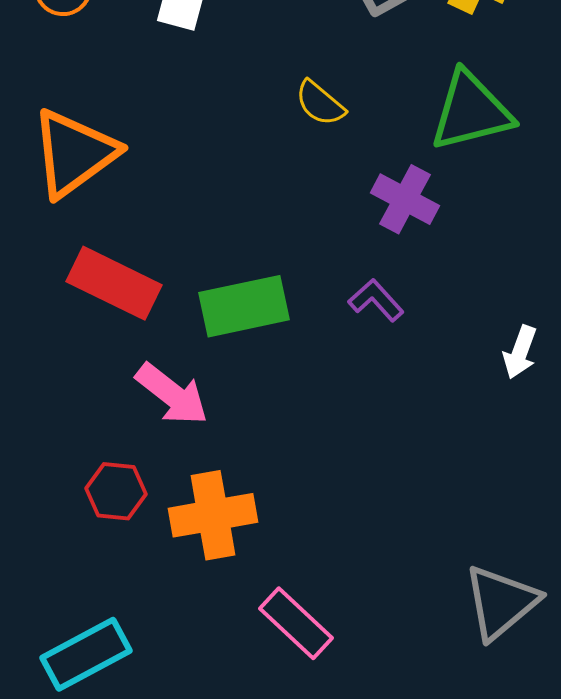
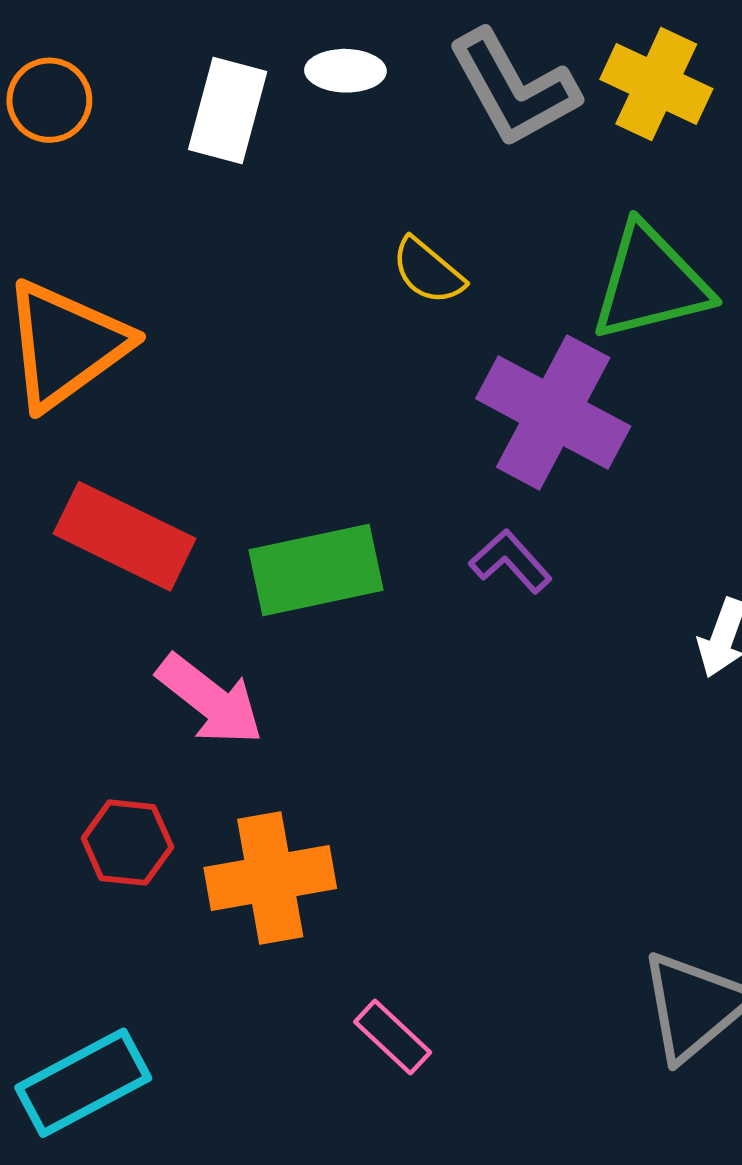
purple cross: (405, 199) -> (553, 412), size x1.5
pink rectangle: (296, 623) -> (393, 1037), size x0.7

